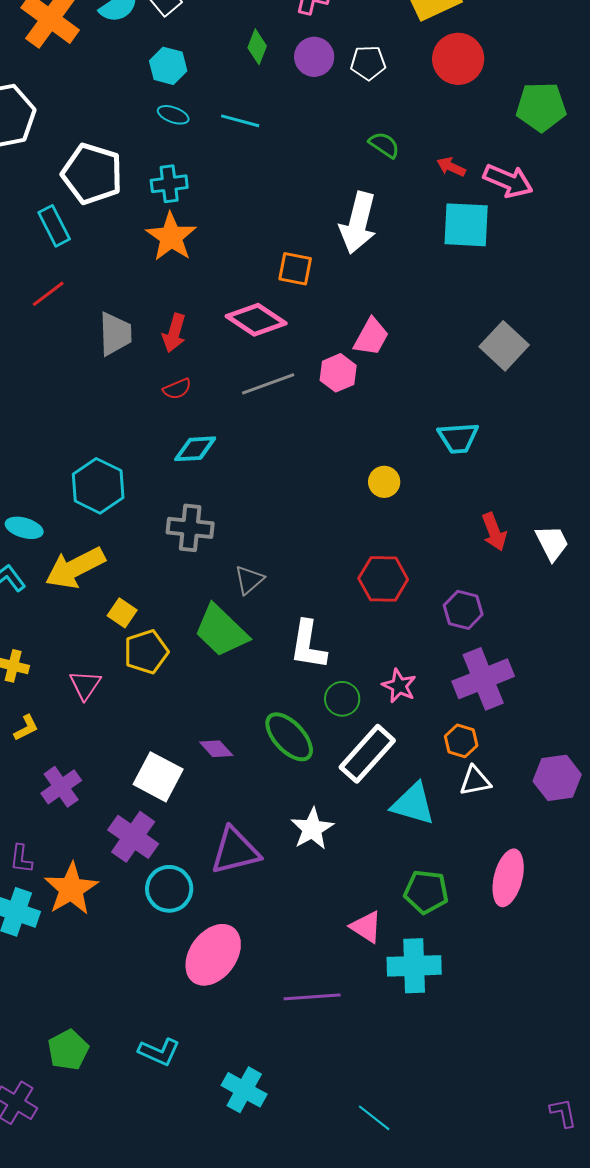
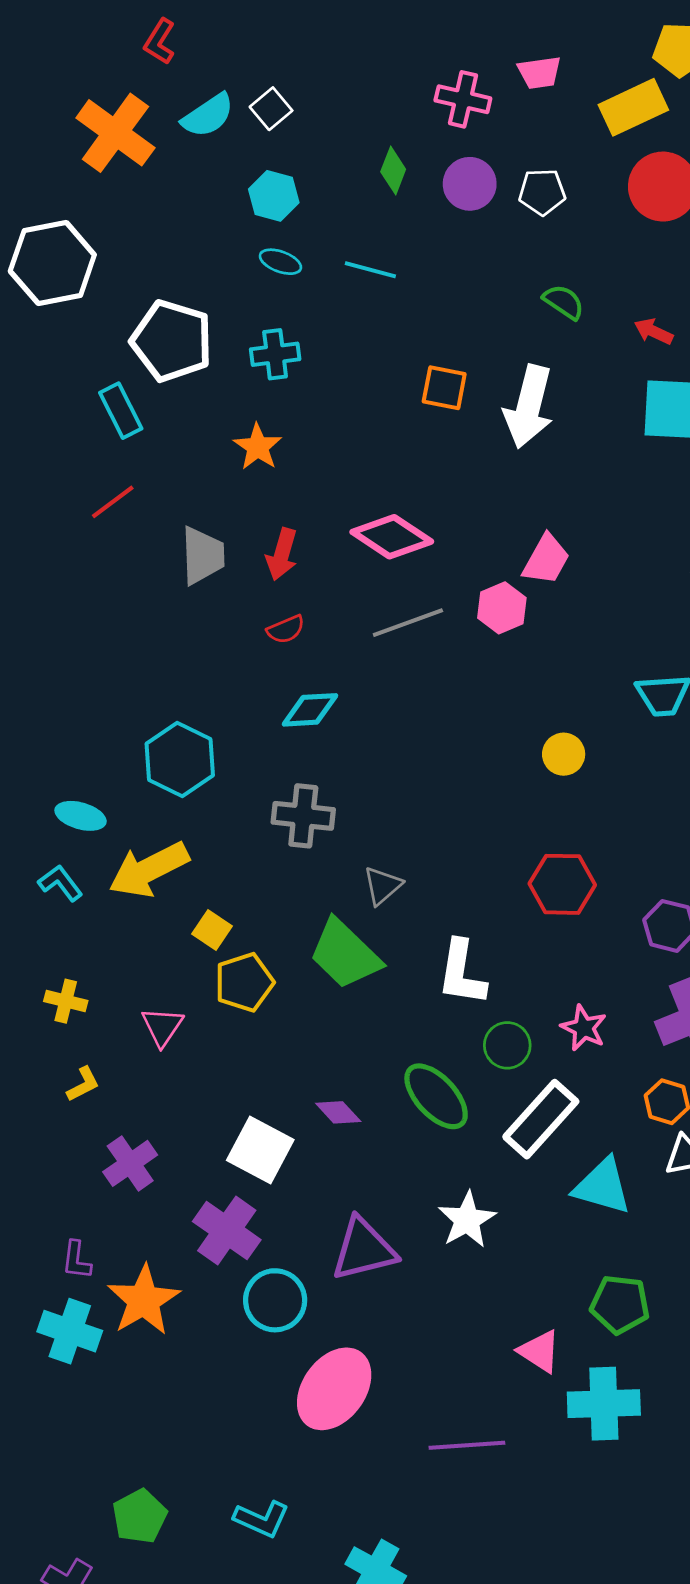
orange star: (171, 237) -> (258, 447), moved, size x0.7
orange square: (295, 269) -> (444, 388), moved

